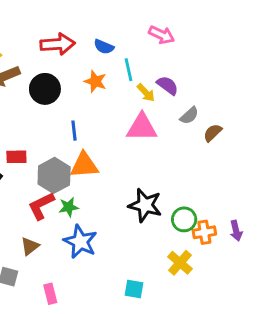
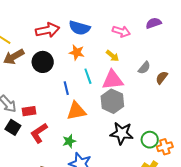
pink arrow: (161, 35) -> (121, 31), moved
blue semicircle: (104, 47) -> (80, 28), size x1.5
cyan line: (128, 70) -> (88, 76), moved
purple semicircle: (168, 85) -> (154, 23), moved, turned -49
gray hexagon: (54, 175) -> (112, 101), moved
red L-shape: (41, 206) -> (39, 133), moved

